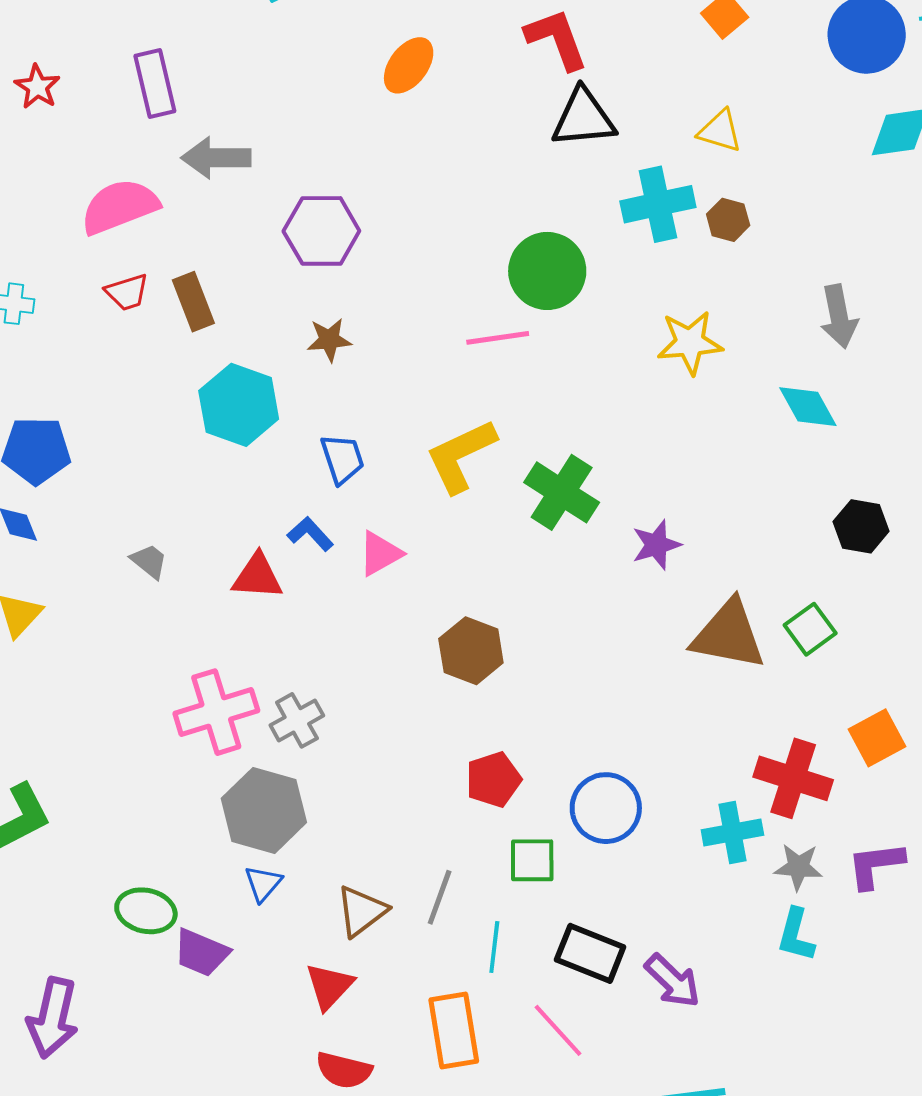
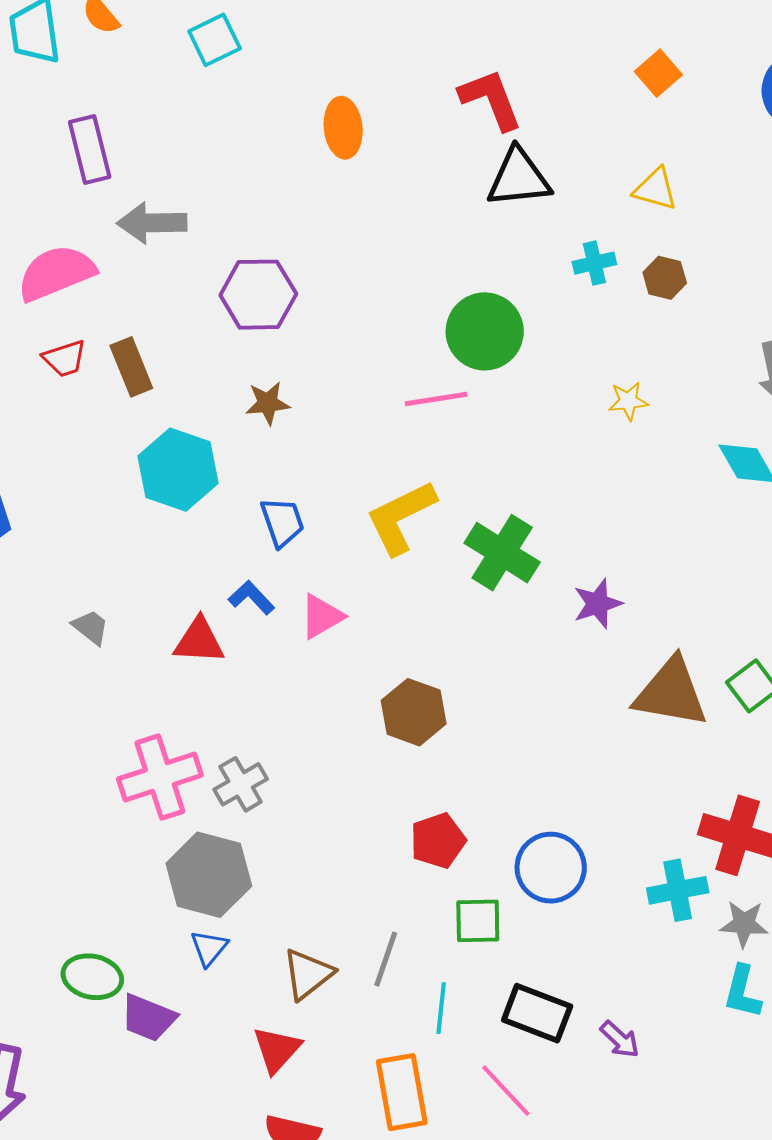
orange ellipse: (409, 65) -> (343, 128), turned -42
cyan cross: (658, 204) -> (594, 263), size x0.6
yellow star: (690, 343) -> (628, 401), size x0.6
purple arrow: (672, 981) -> (620, 1039), size x0.7

